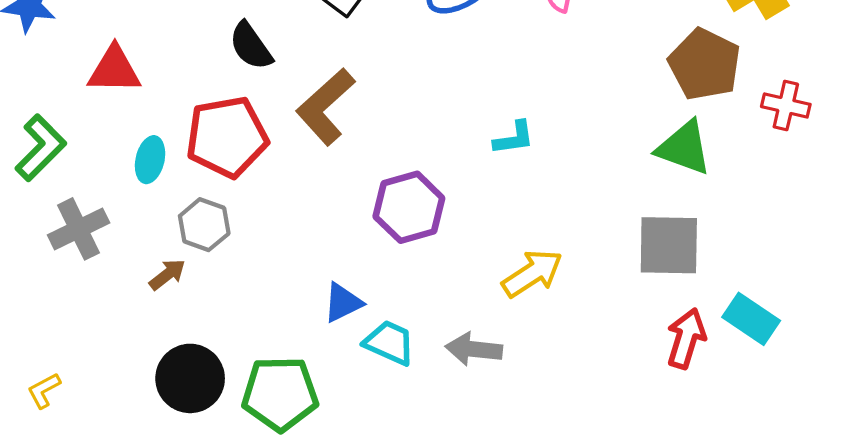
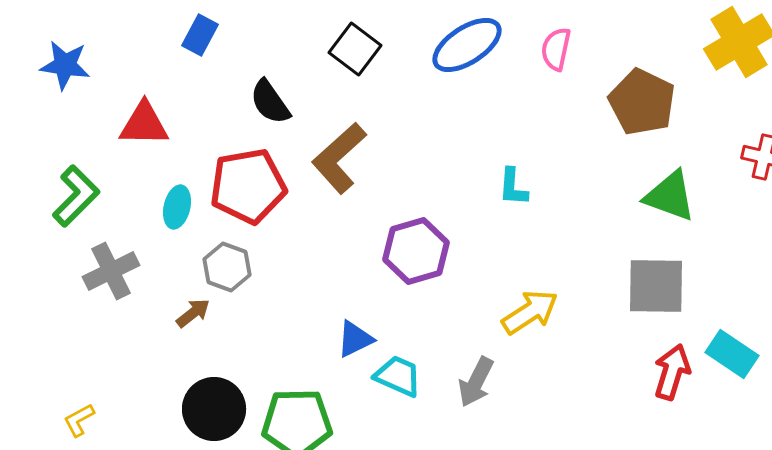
brown pentagon: (705, 64) -> (642, 102), moved
cyan L-shape: (514, 138) -> (513, 187), turned 102
gray arrow: (474, 349) -> (476, 382), turned -69

